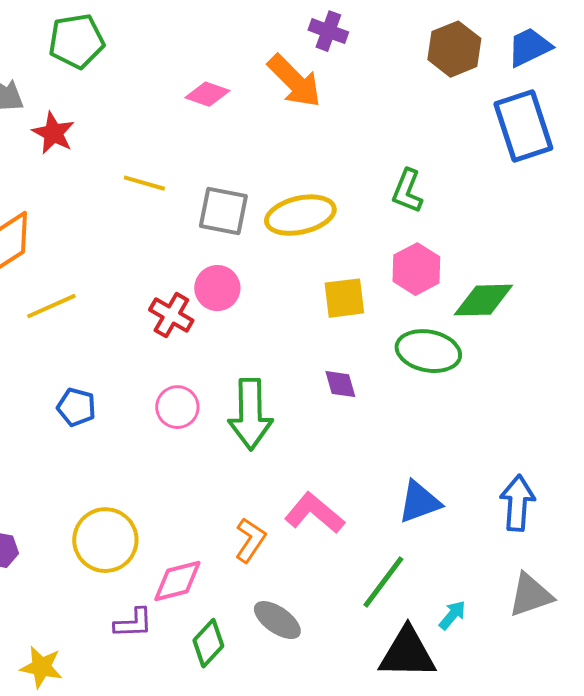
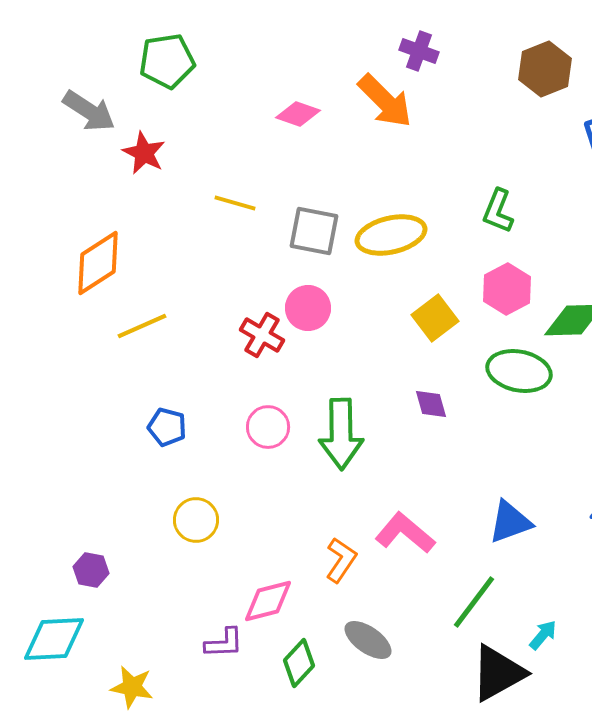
yellow square: (344, 298) -> (435, 318), turned -30
yellow circle: (105, 540) -> (196, 520), moved, size x0.7
black triangle: (407, 653) -> (498, 673), turned -30

